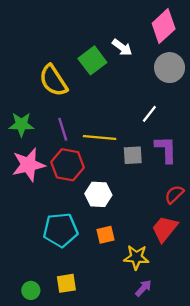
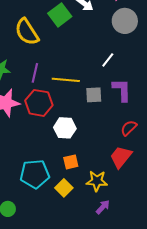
purple line: (63, 129) -> (35, 73), turned 30
cyan pentagon: (60, 230) -> (35, 174), moved
yellow square: (66, 283) -> (64, 188), moved, turned -36

